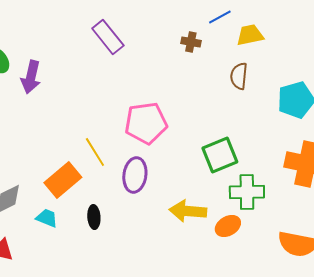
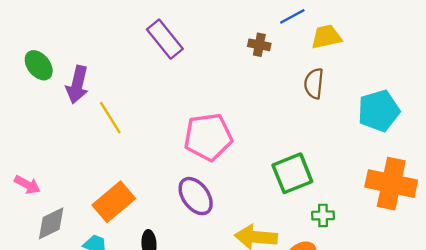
yellow line: (95, 152) -> (110, 118), moved
purple ellipse: (135, 175) -> (196, 196), turned -44
green cross: (247, 192) -> (323, 215), size x0.6

